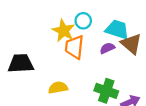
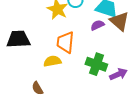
orange trapezoid: (74, 47) -> (65, 42), moved

